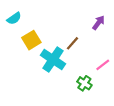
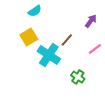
cyan semicircle: (14, 18) -> (35, 11), moved
pink line: (103, 65) -> (95, 49), moved

